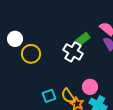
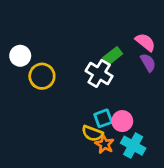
cyan square: (49, 96) -> (103, 118), moved
yellow semicircle: (68, 96) -> (92, 133), turned -35

